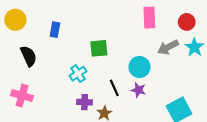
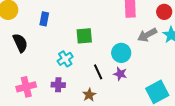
pink cross: (22, 96) -> (26, 87), moved, turned -30
purple cross: (85, 102) -> (58, 85), moved

